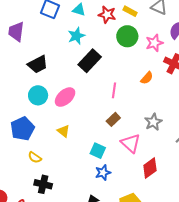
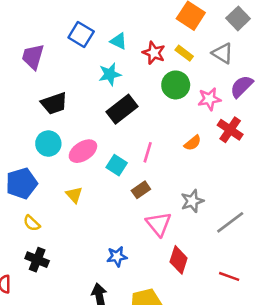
cyan square: (98, 151) -> (117, 165), moved
red diamond: (150, 168) -> (179, 260), turned -45

